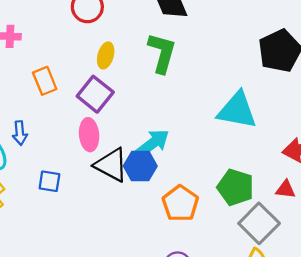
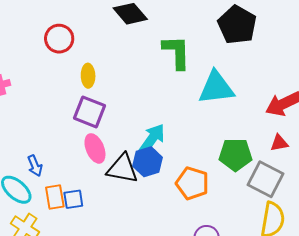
green L-shape: (162, 53) -> (177, 52), moved
orange rectangle: (45, 81) -> (55, 197), moved, turned 30

